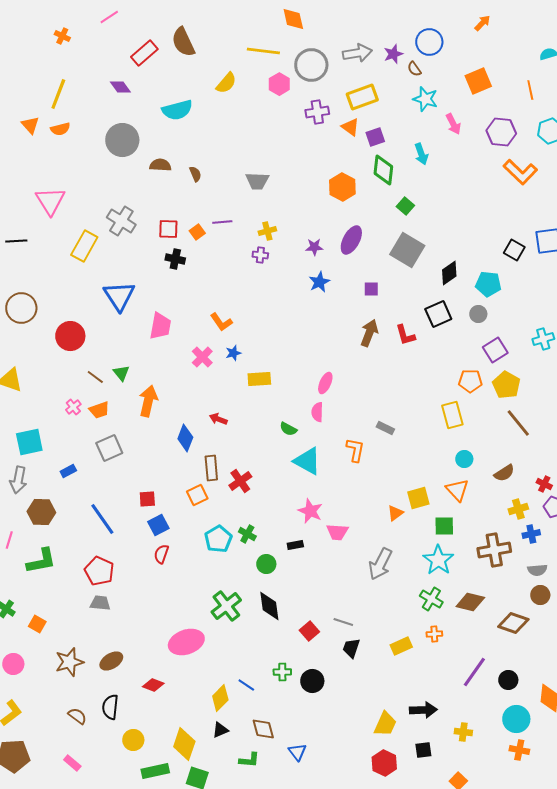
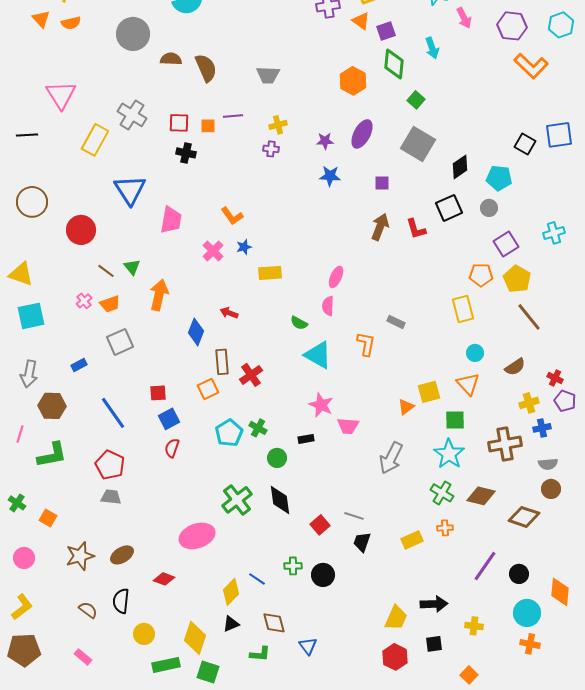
brown semicircle: (195, 174) -> (206, 68), size x1.8
orange square: (197, 232) -> (208, 126), turned 35
blue star: (319, 282) -> (330, 176), turned 30
cyan square: (29, 442) -> (31, 316), moved

